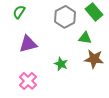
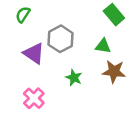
gray hexagon: (65, 17) -> (61, 39), moved
purple triangle: (28, 44) -> (34, 53), turned 48

